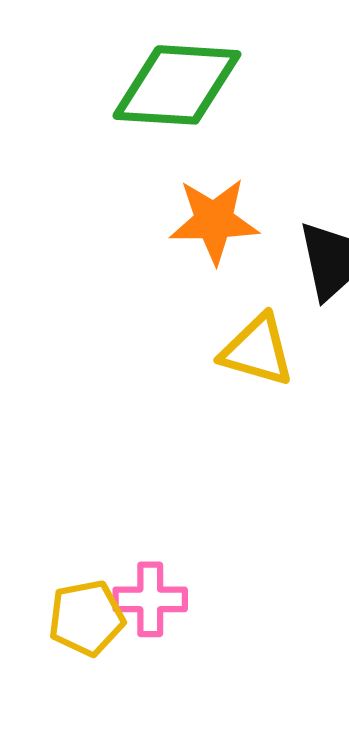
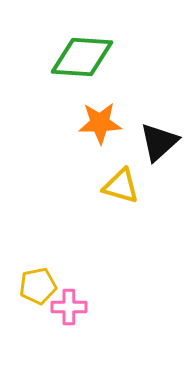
yellow pentagon: (86, 618) -> (38, 286), moved

